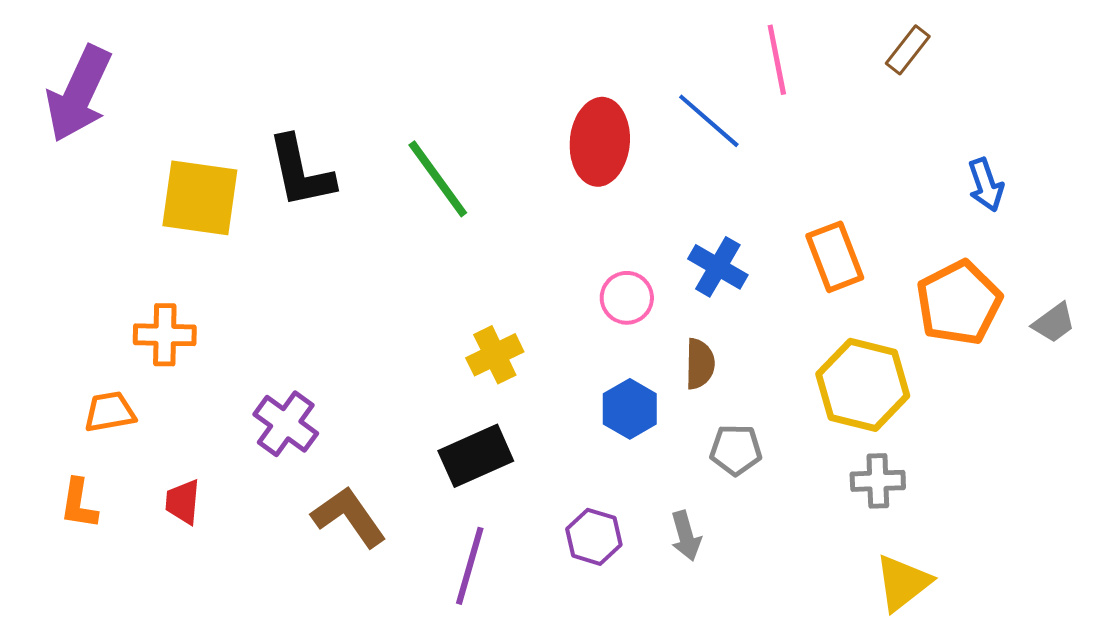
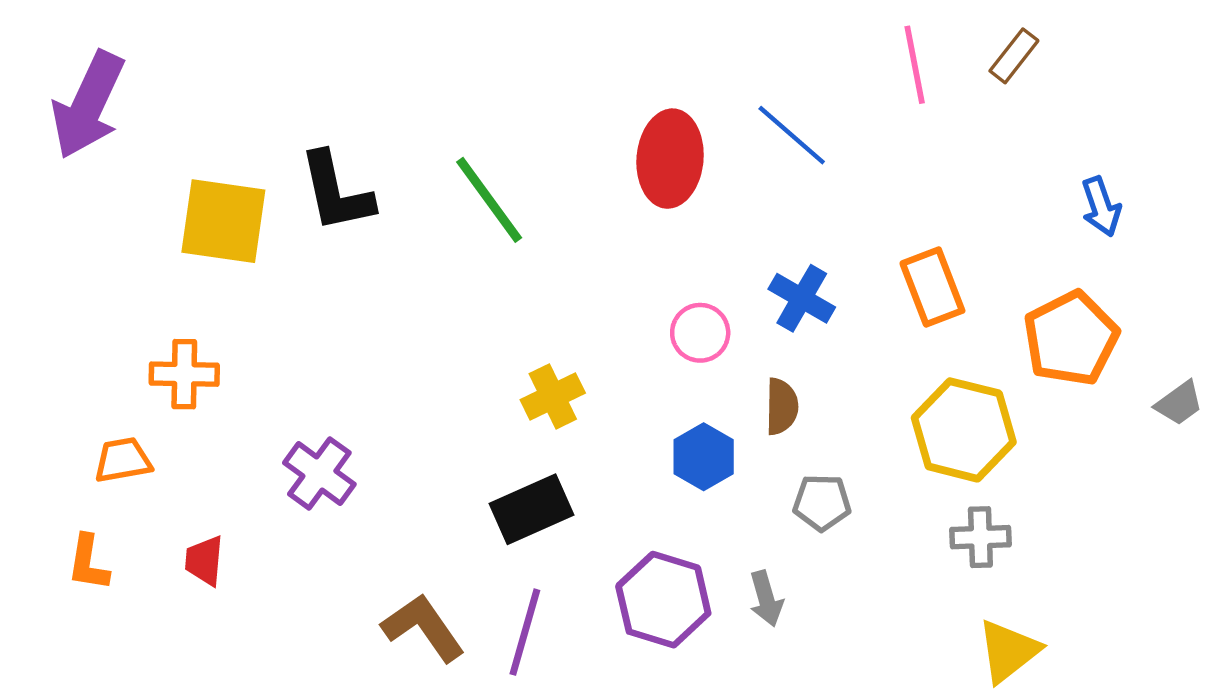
pink line: (777, 60) -> (915, 65), moved
gray trapezoid: (1054, 323) -> (1179, 403), moved
brown L-shape: (349, 517) -> (423, 628), moved
purple hexagon: (594, 537) -> (663, 600), size x1.5

